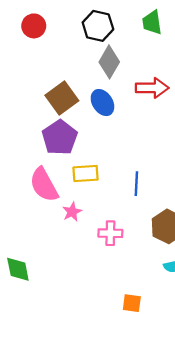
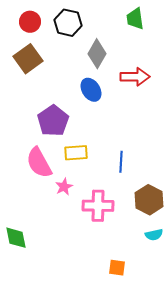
black hexagon: (98, 26) -> (68, 23), moved
brown square: (62, 98) -> (28, 59), moved
pink cross: (110, 233) -> (98, 206), size x1.4

